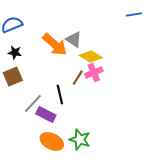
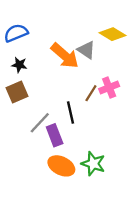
yellow diamond: (91, 57) -> (113, 34), moved
purple rectangle: (46, 115) -> (55, 135), turned 42

